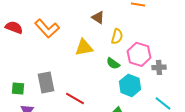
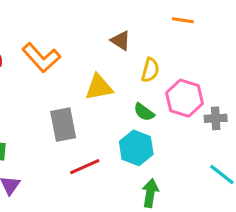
gray rectangle: (46, 82) -> (63, 125), moved
cyan hexagon: (130, 85) -> (136, 148), moved
red line: (75, 98) -> (85, 167), turned -54

